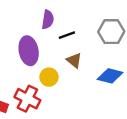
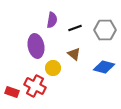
black line: (67, 35) -> (75, 28), moved

